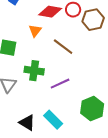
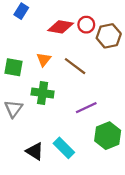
orange triangle: (35, 31) -> (44, 59), moved
purple line: (60, 84) -> (86, 108), moved

